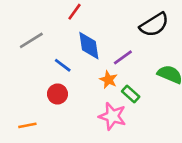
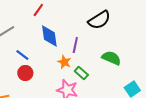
purple line: (123, 57) -> (75, 45), turned -42
blue line: (63, 65) -> (22, 55), moved

